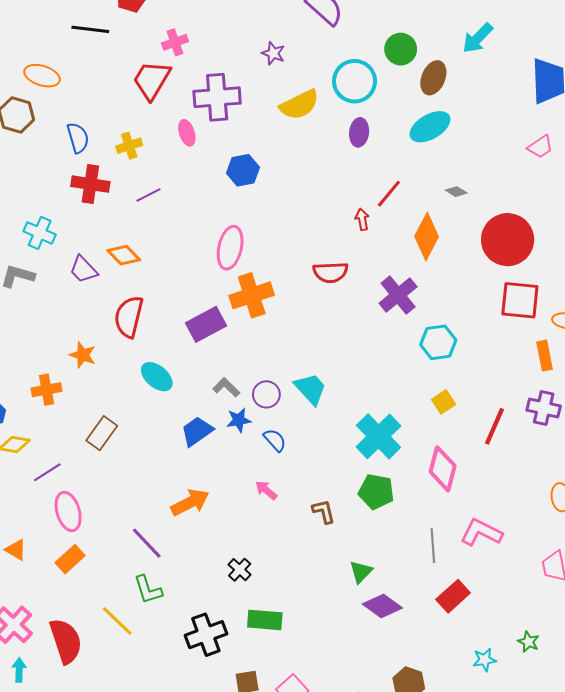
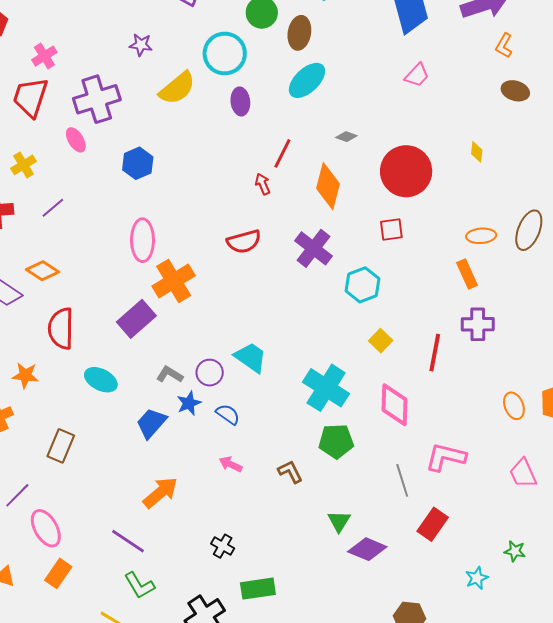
red square: (520, 300) -> (391, 229), moved, size x0.6

